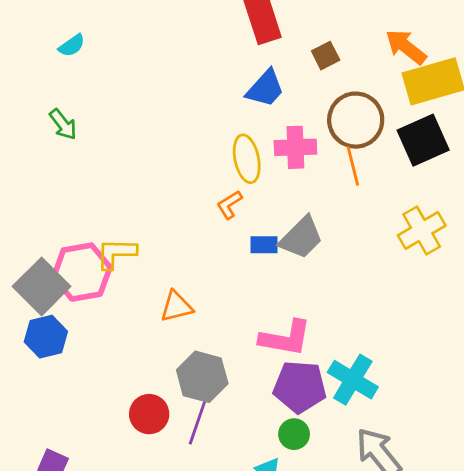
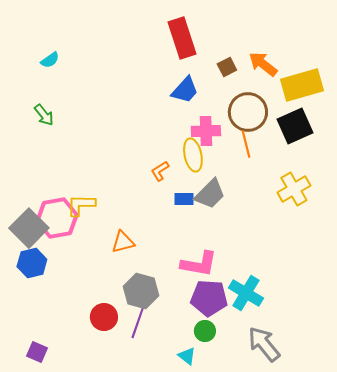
orange arrow: (406, 47) -> (263, 64), moved
yellow ellipse: (247, 159) -> (193, 155), moved

